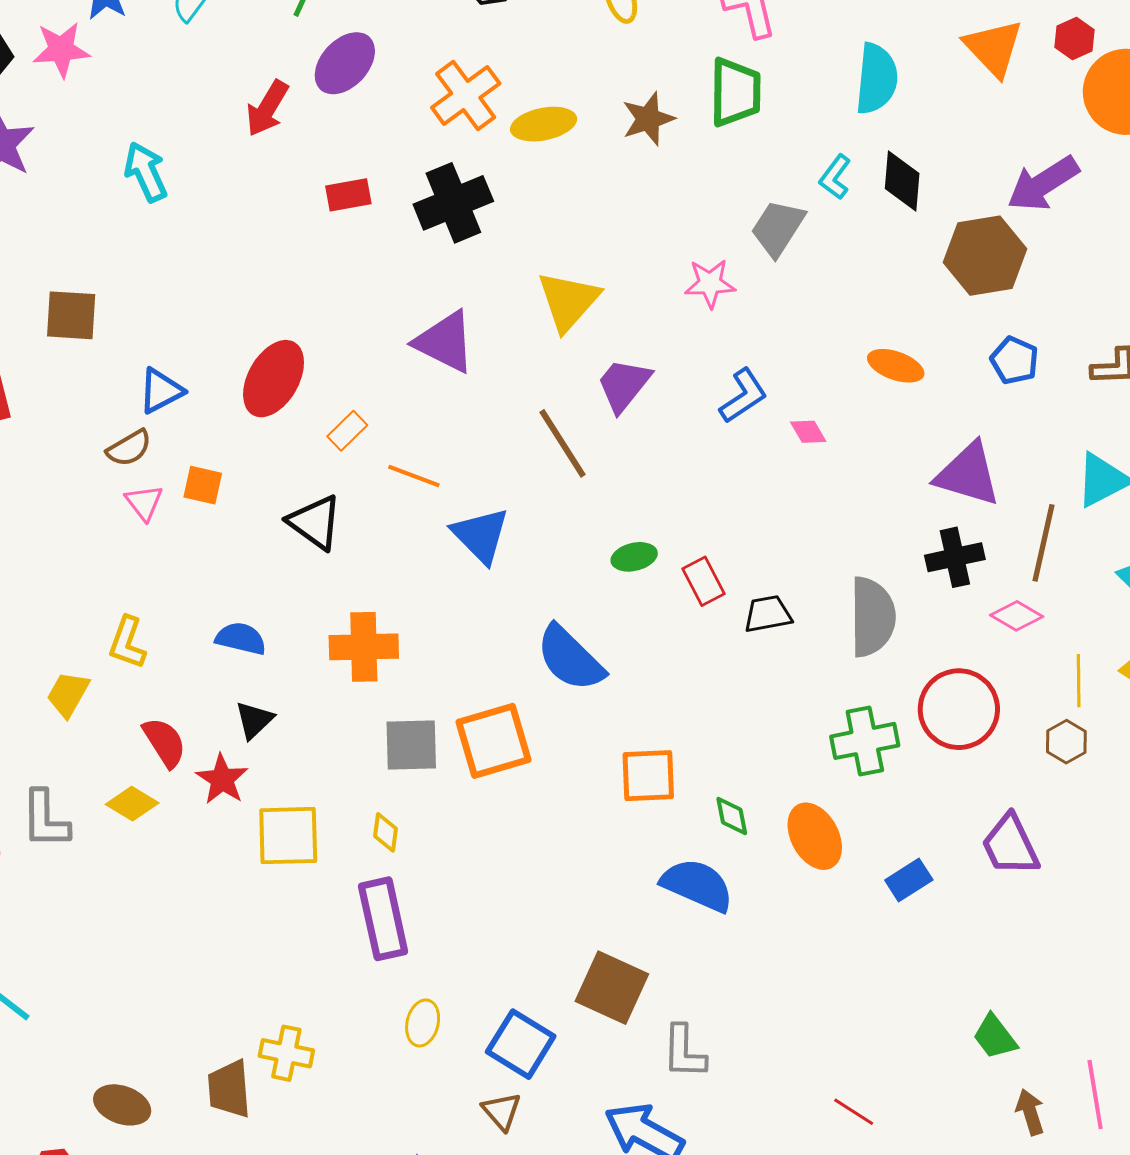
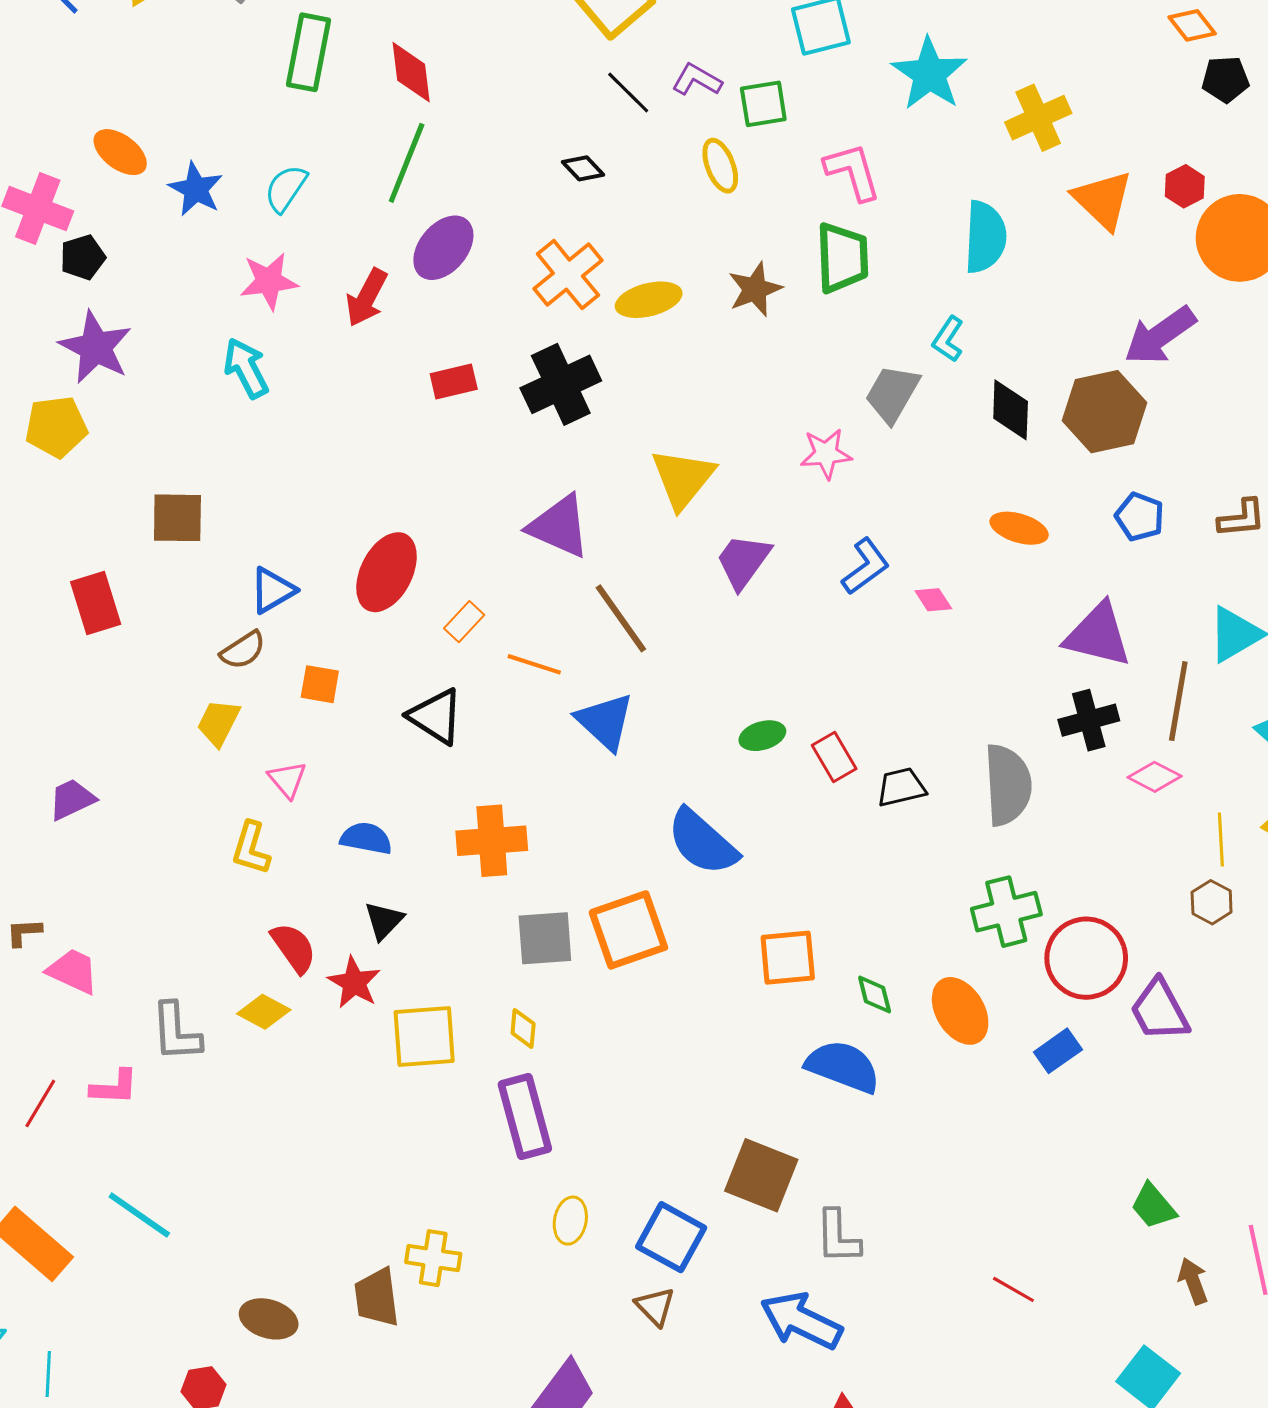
pink star: (61, 50) -> (269, 281), moved
black diamond: (902, 181) -> (1011, 410), moved
brown line: (562, 443) -> (621, 618), moved
pink triangle: (144, 503) -> (287, 780), moved
yellow trapezoid: (68, 694) -> (218, 723), moved
red circle: (959, 709) -> (1086, 958), moved

